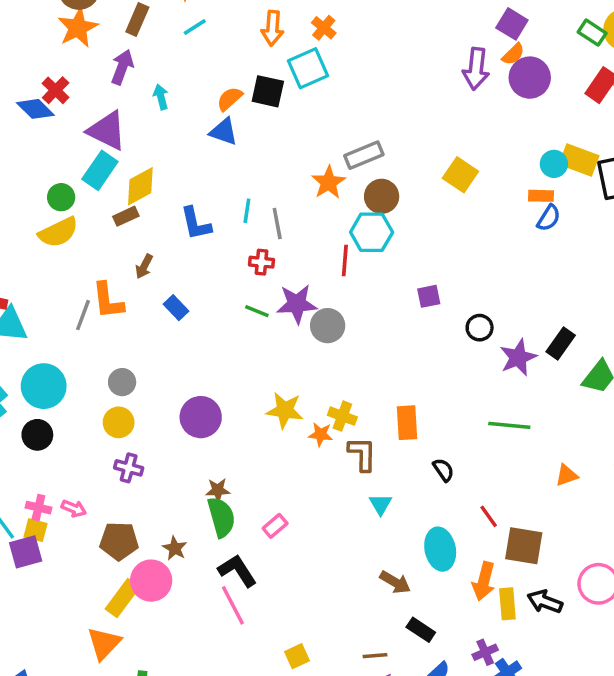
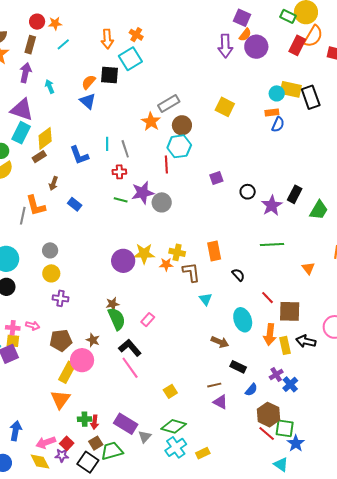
blue triangle: (224, 132) -> (88, 101), turned 30
purple circle: (201, 417) -> (123, 261), moved
orange triangle: (567, 475) -> (308, 268), turned -40

